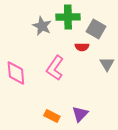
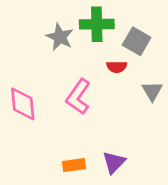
orange rectangle: (52, 116) -> (74, 165), turned -35

